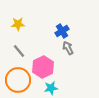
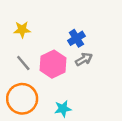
gray arrow: (68, 48) -> (84, 59), turned 88
pink hexagon: (43, 67) -> (53, 64), moved

